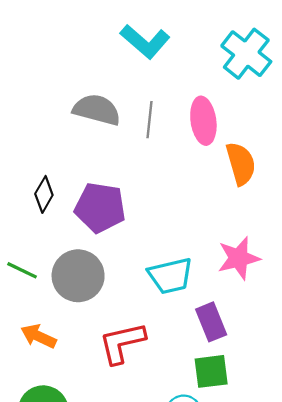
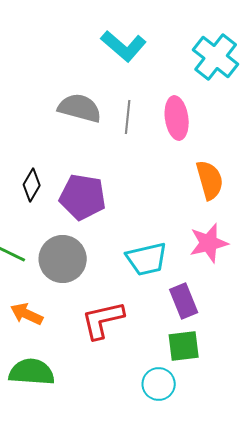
orange semicircle: (241, 164) -> (210, 180), moved

